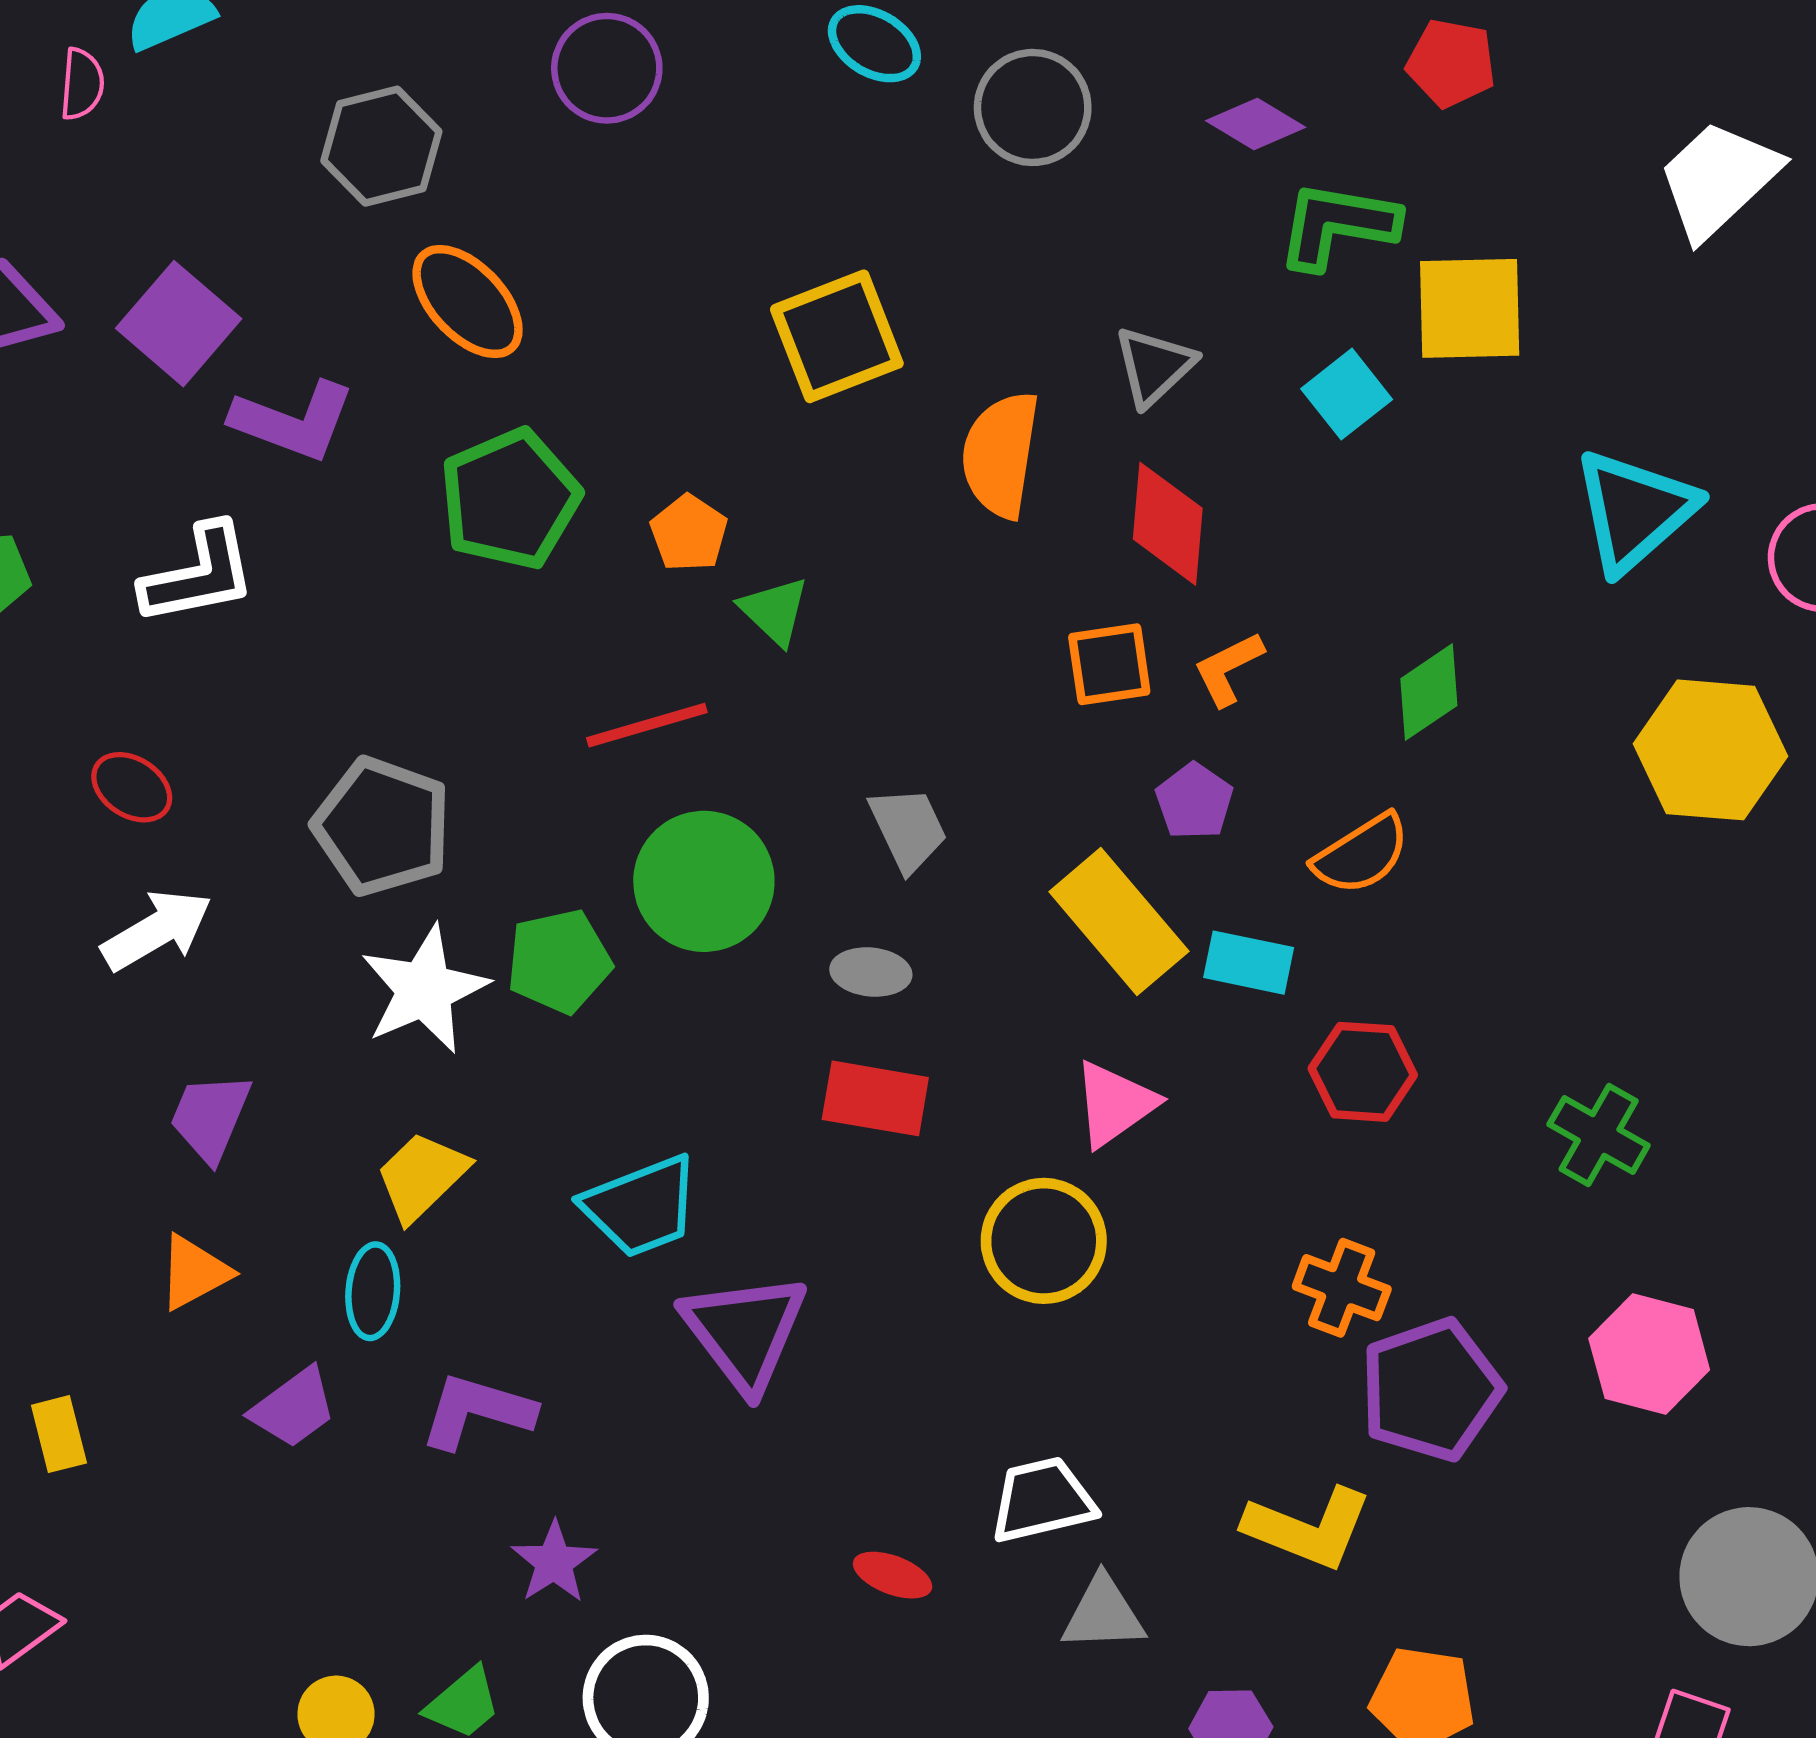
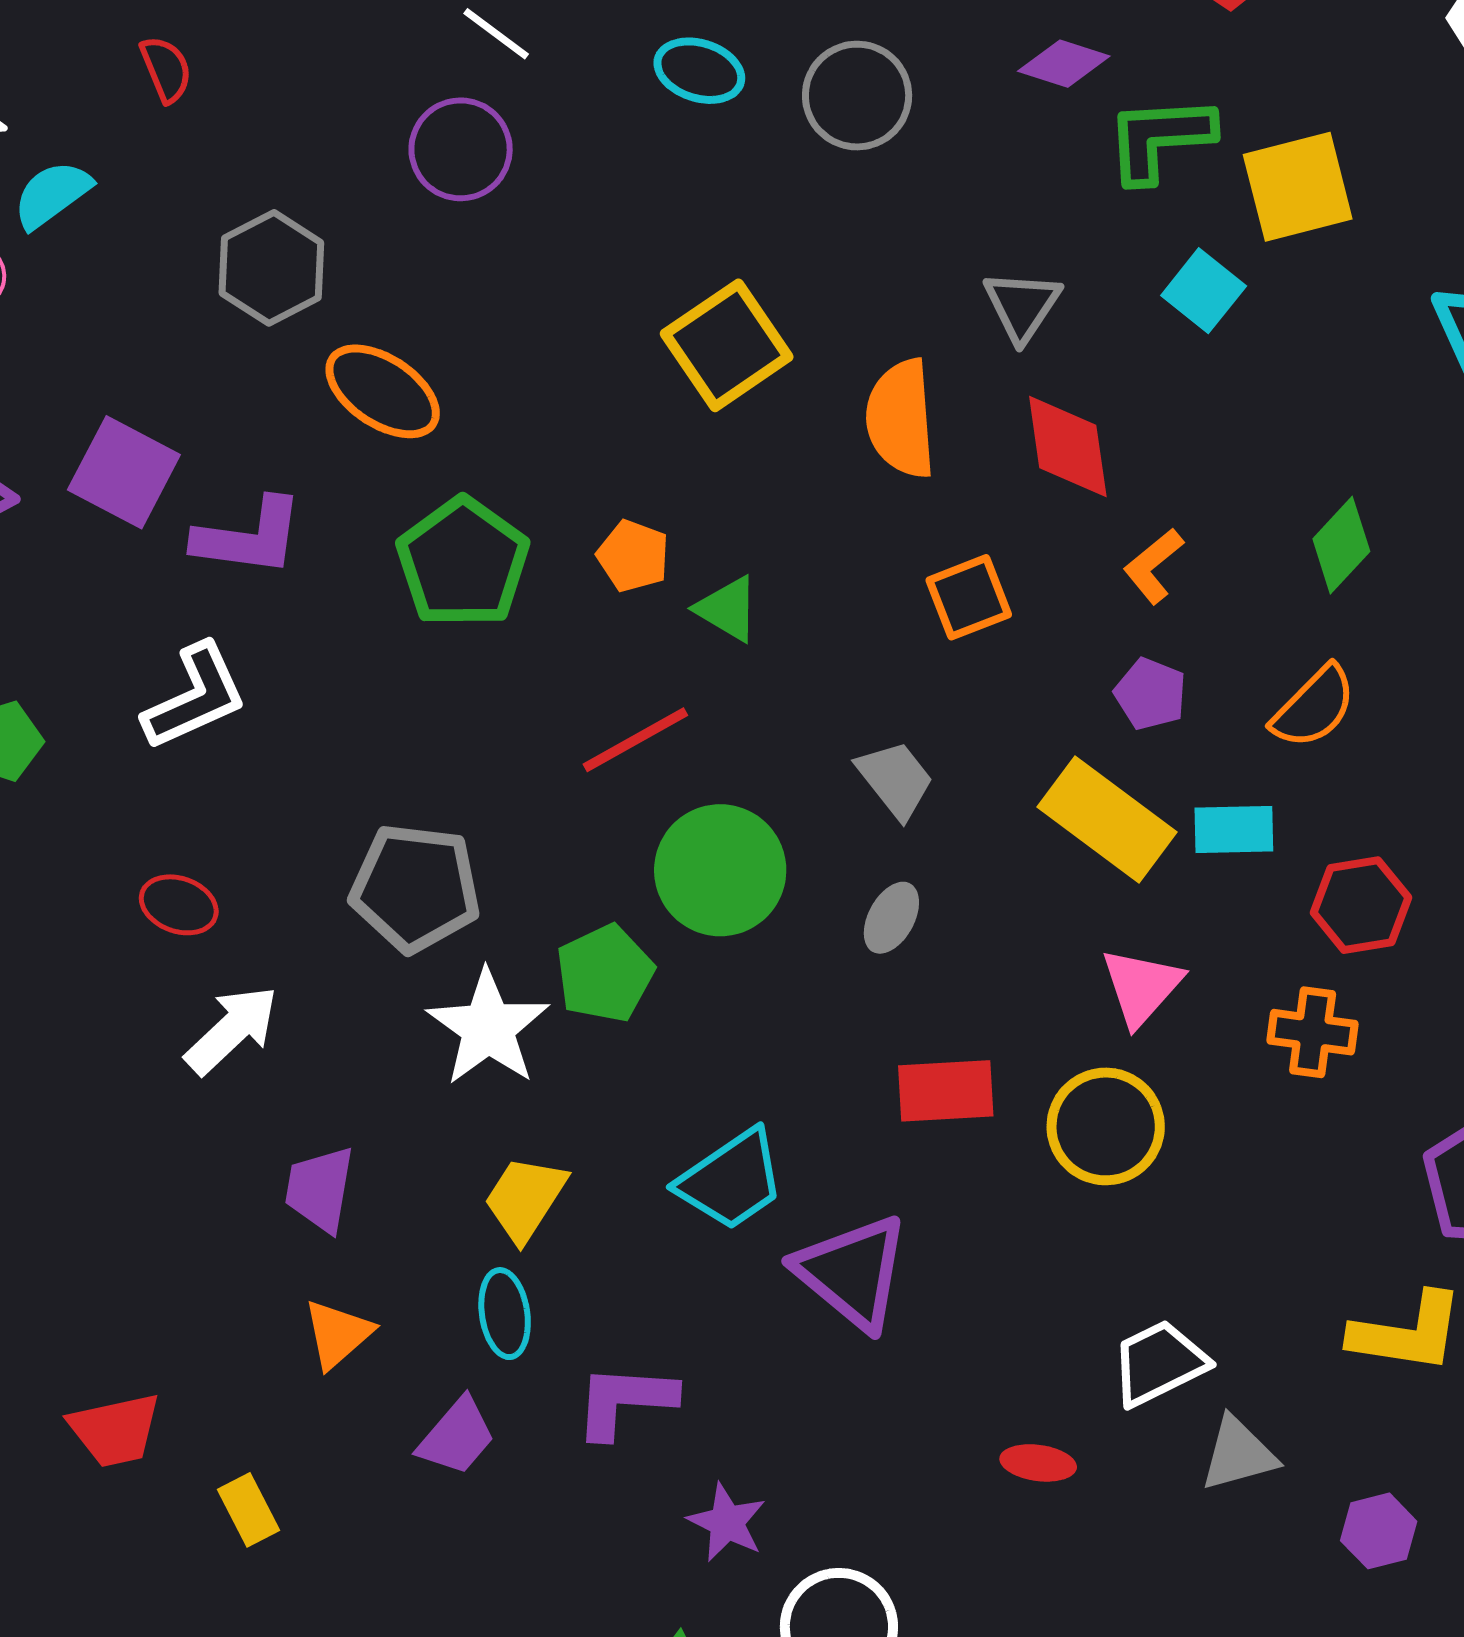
orange square: (1109, 664) -> (969, 597), moved
gray ellipse: (871, 972) -> (891, 918), turned -54
red rectangle: (875, 1098) -> (946, 1091), moved
orange cross: (1342, 1288) -> (1313, 1032), moved

